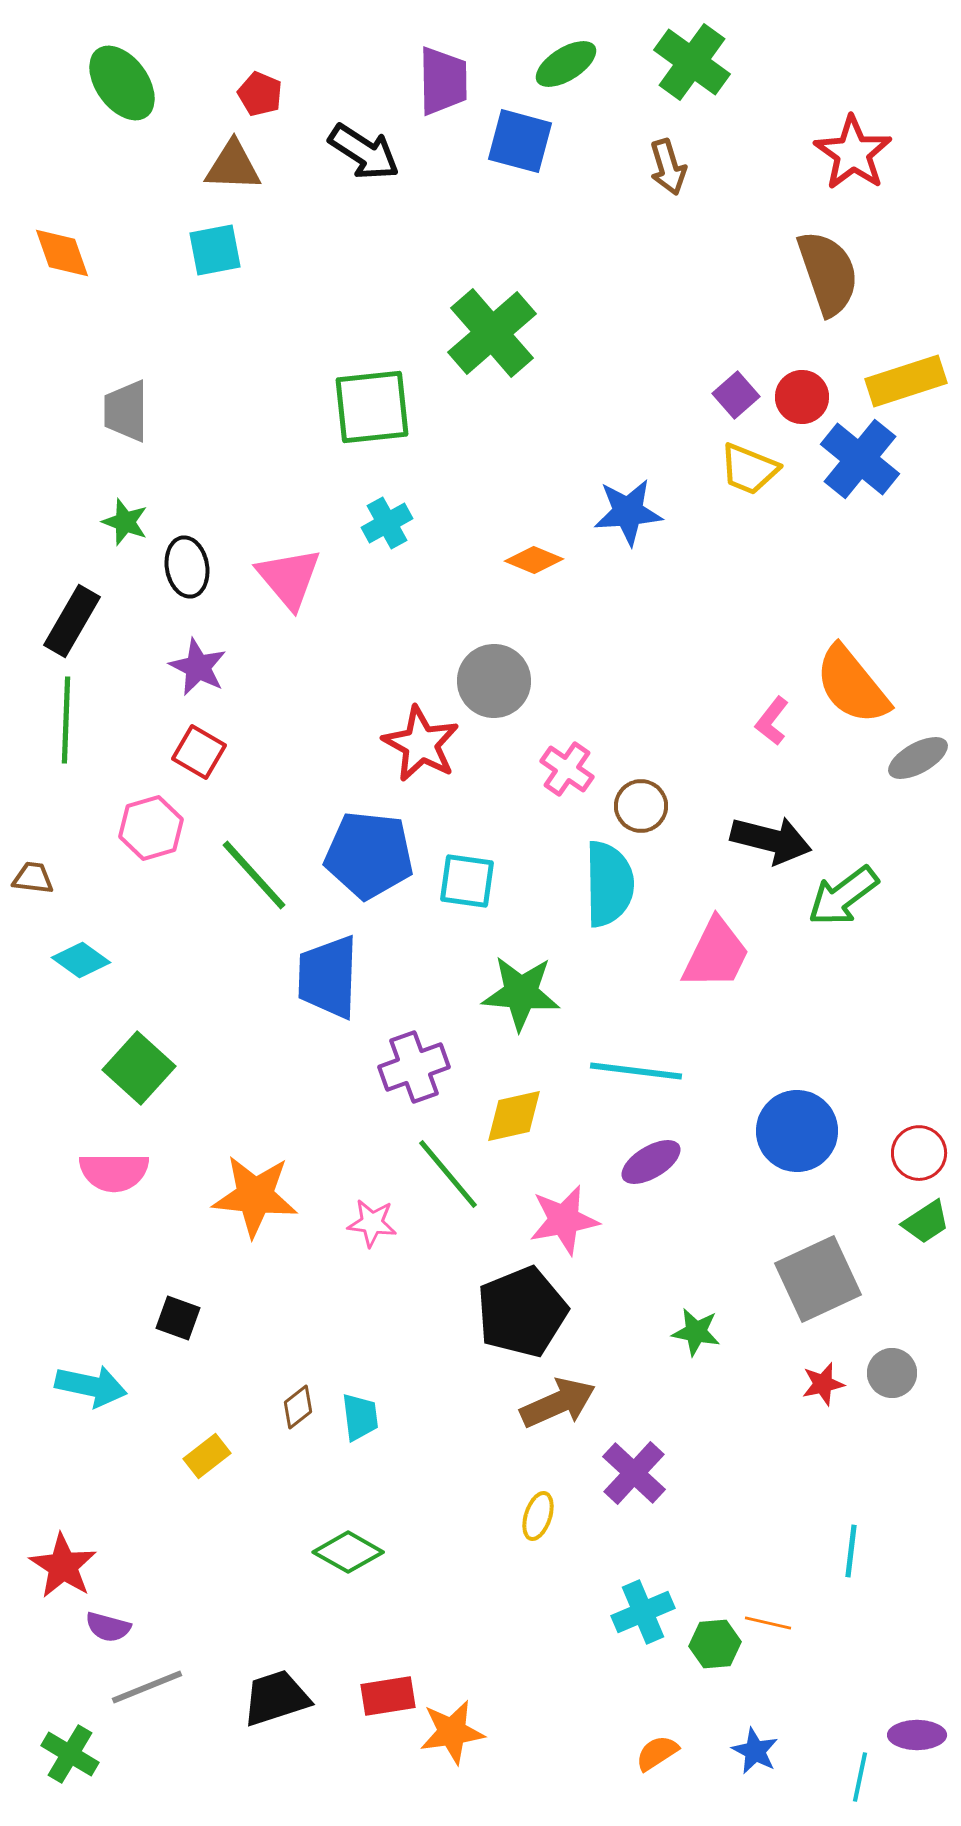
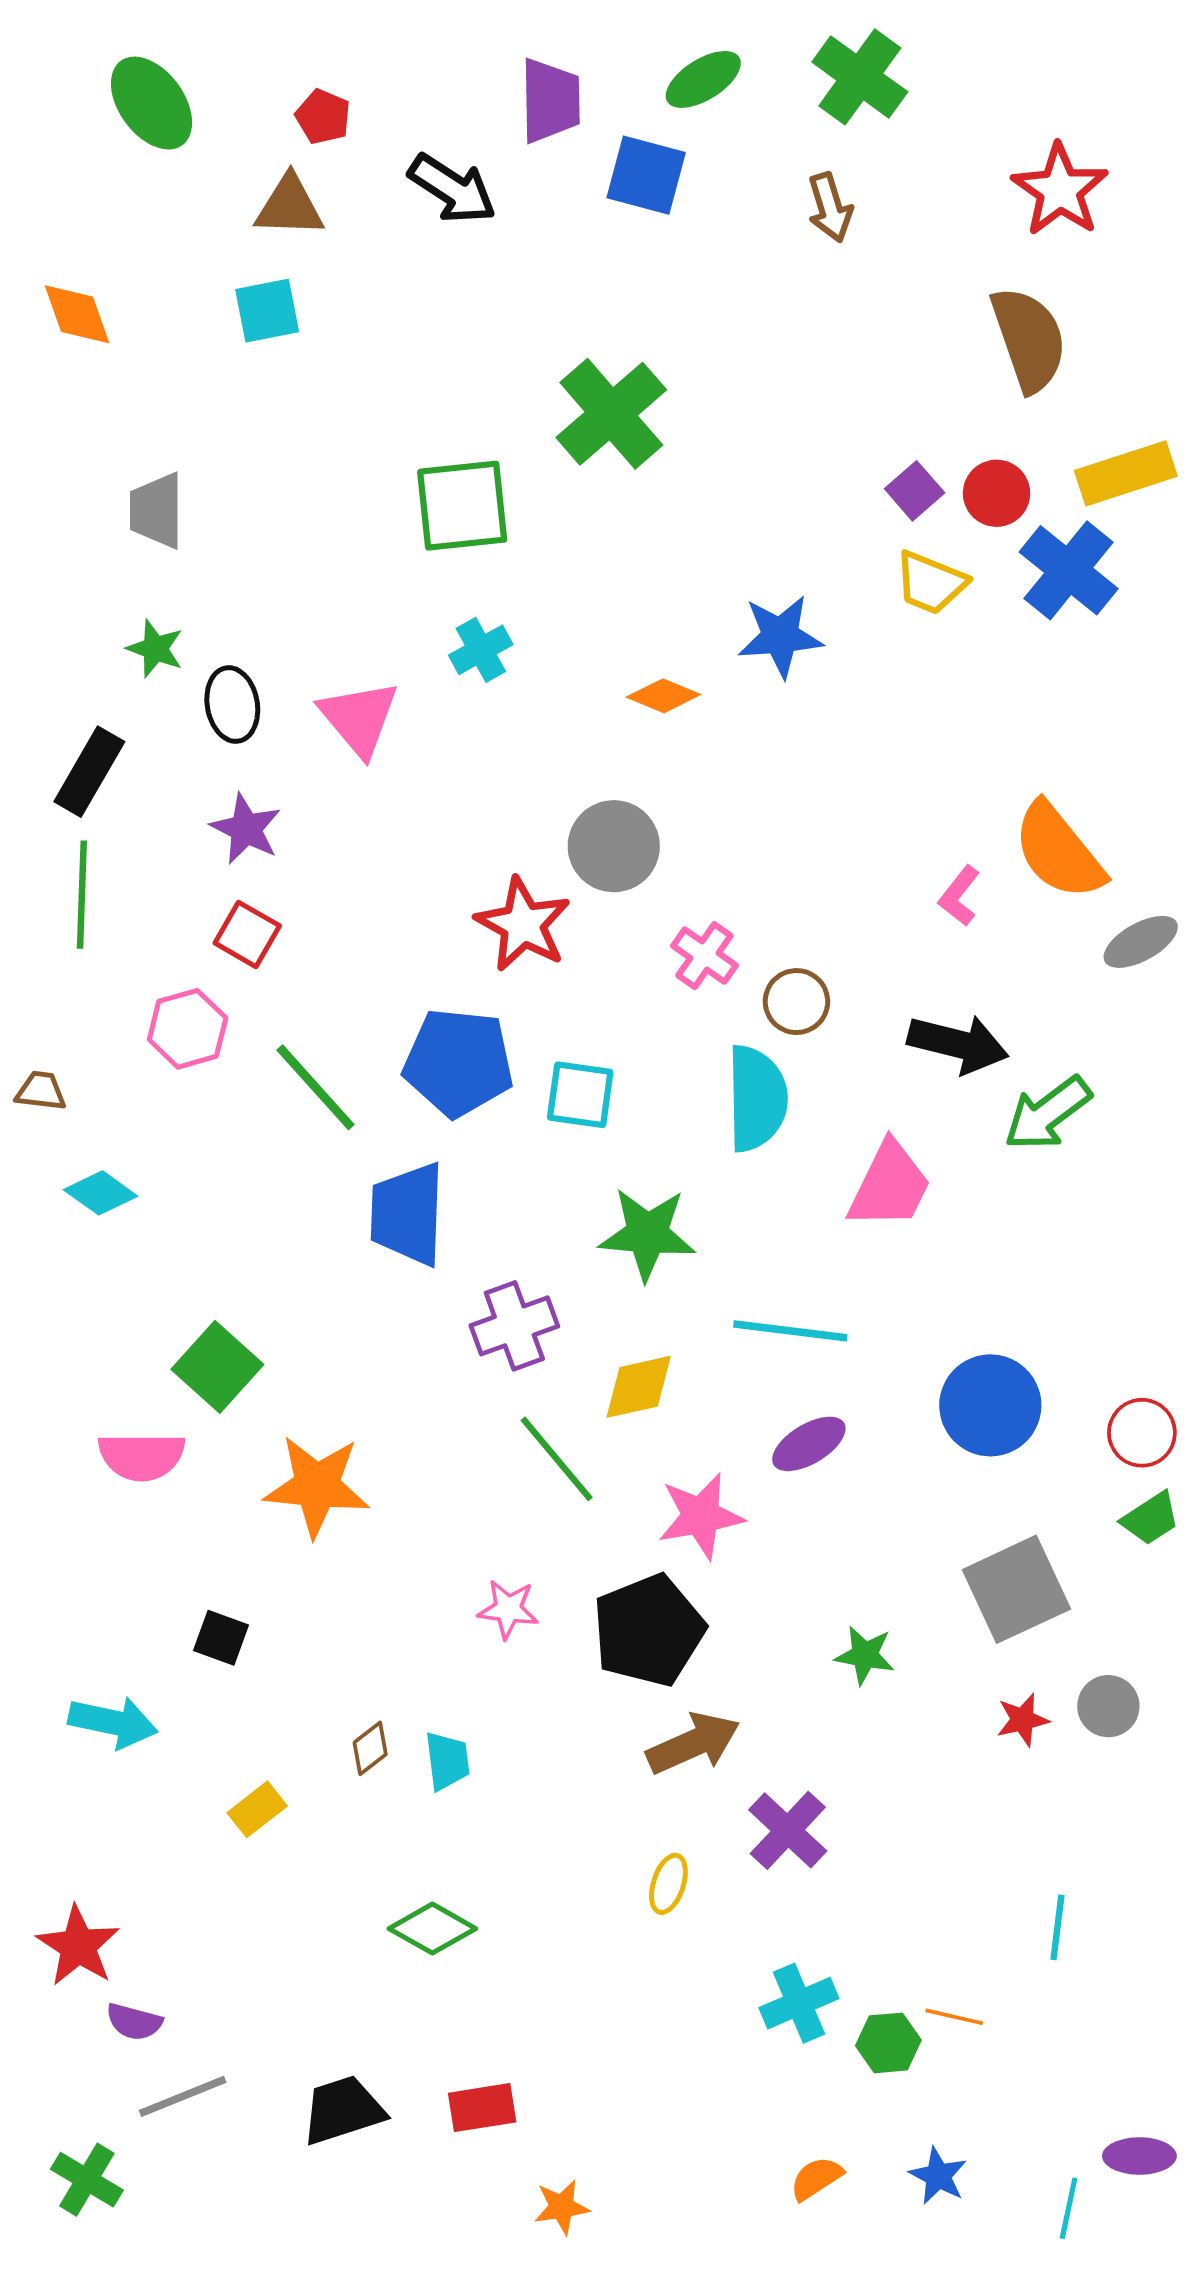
green square: (139, 1068) -> (217, 1367), moved
pink star: (372, 1223) -> (508, 1609), moved
orange star: (452, 1732) -> (562, 2207), moved, size x0.7

